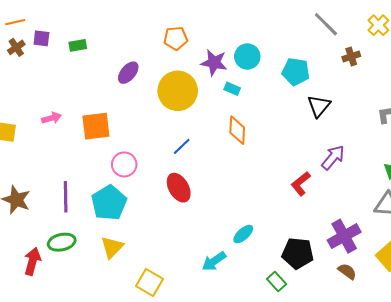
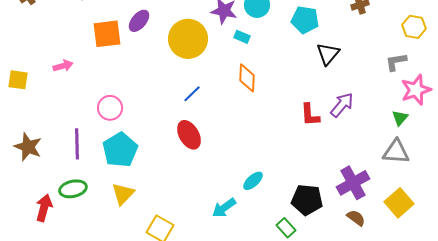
orange square: (96, 126) -> (107, 34), moved
pink circle: (124, 164) -> (110, 108), moved
red L-shape: (301, 184) -> (310, 115), moved, turned -55

